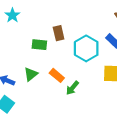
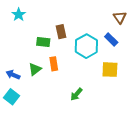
orange rectangle: (57, 75) -> (54, 64), moved, turned 40
green arrow: (72, 88) -> (76, 94), moved

